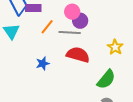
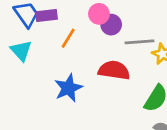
gray line: (70, 33) -> (139, 42), moved
blue star: (43, 63) -> (68, 88), size x1.5

